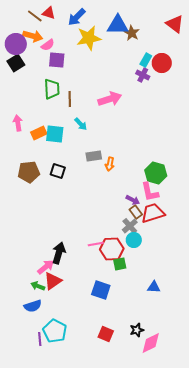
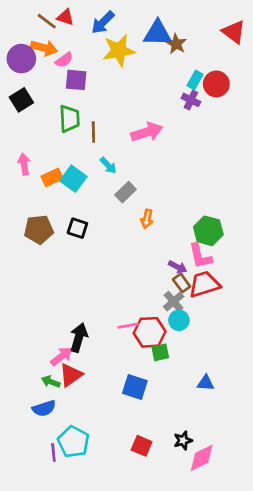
black square: (16, 63) -> (21, 100), moved
cyan square: (55, 134) -> (73, 179), turned 30
gray rectangle: (94, 156) -> (126, 192), moved, turned -35

